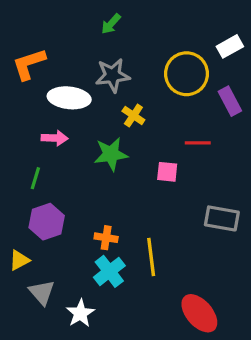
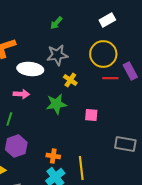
white rectangle: (230, 46) -> (107, 20), moved
red line: (198, 143) -> (110, 78), moved

